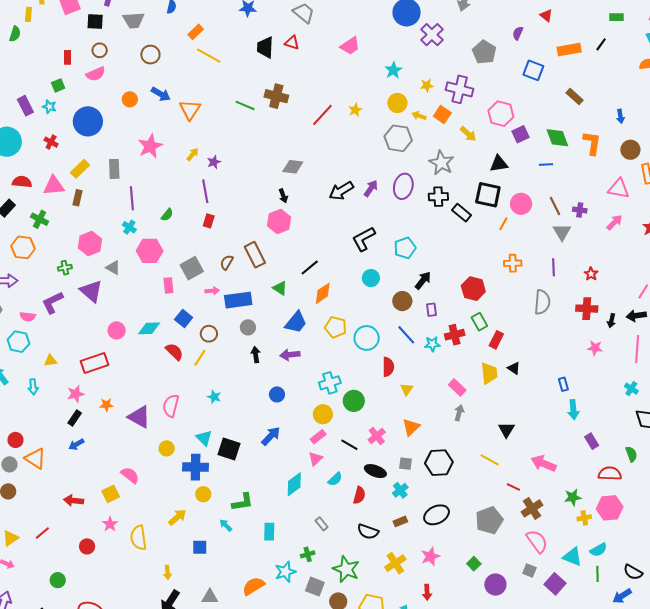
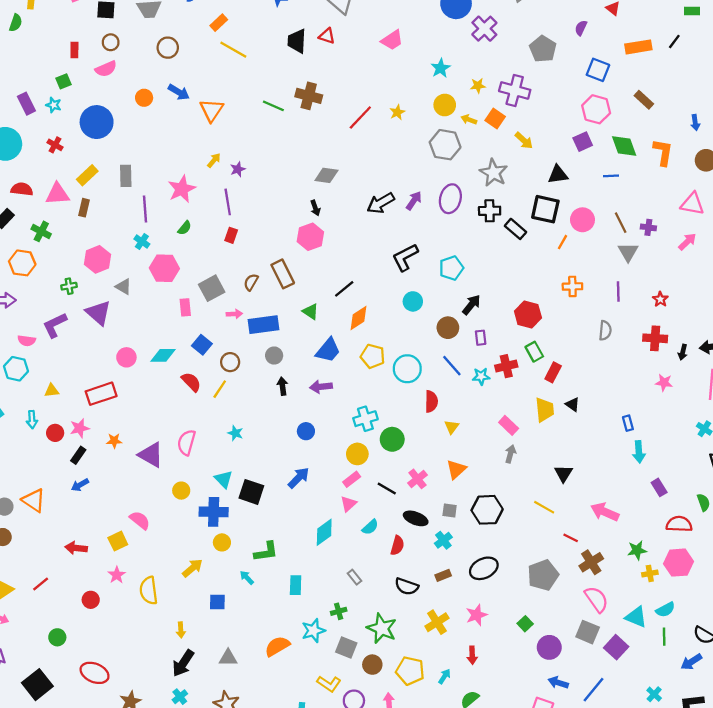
pink hexagon: (501, 114) -> (596, 109), moved
pink star: (150, 146) -> (182, 189), moved
gray semicircle: (542, 302) -> (605, 331), size x0.7
red circle: (15, 440) -> (55, 433), moved
gray square: (529, 571) -> (588, 632), size x1.5

